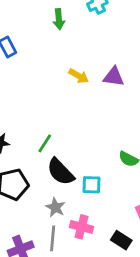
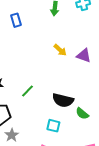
black semicircle: (60, 172) -> (63, 100), moved, turned -45
gray star: (55, 207) -> (12, 135), moved

